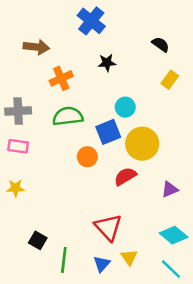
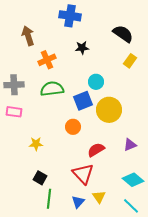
blue cross: (91, 21) -> (70, 16), turned -30
black semicircle: (161, 44) -> (123, 34), size x1.5
brown arrow: (36, 47) -> (28, 36), turned -114
orange circle: (87, 157) -> (73, 127), moved
red semicircle: (125, 176) -> (96, 150), moved
yellow star: (16, 188) -> (36, 144), moved
black square: (38, 240) -> (40, 178), moved

